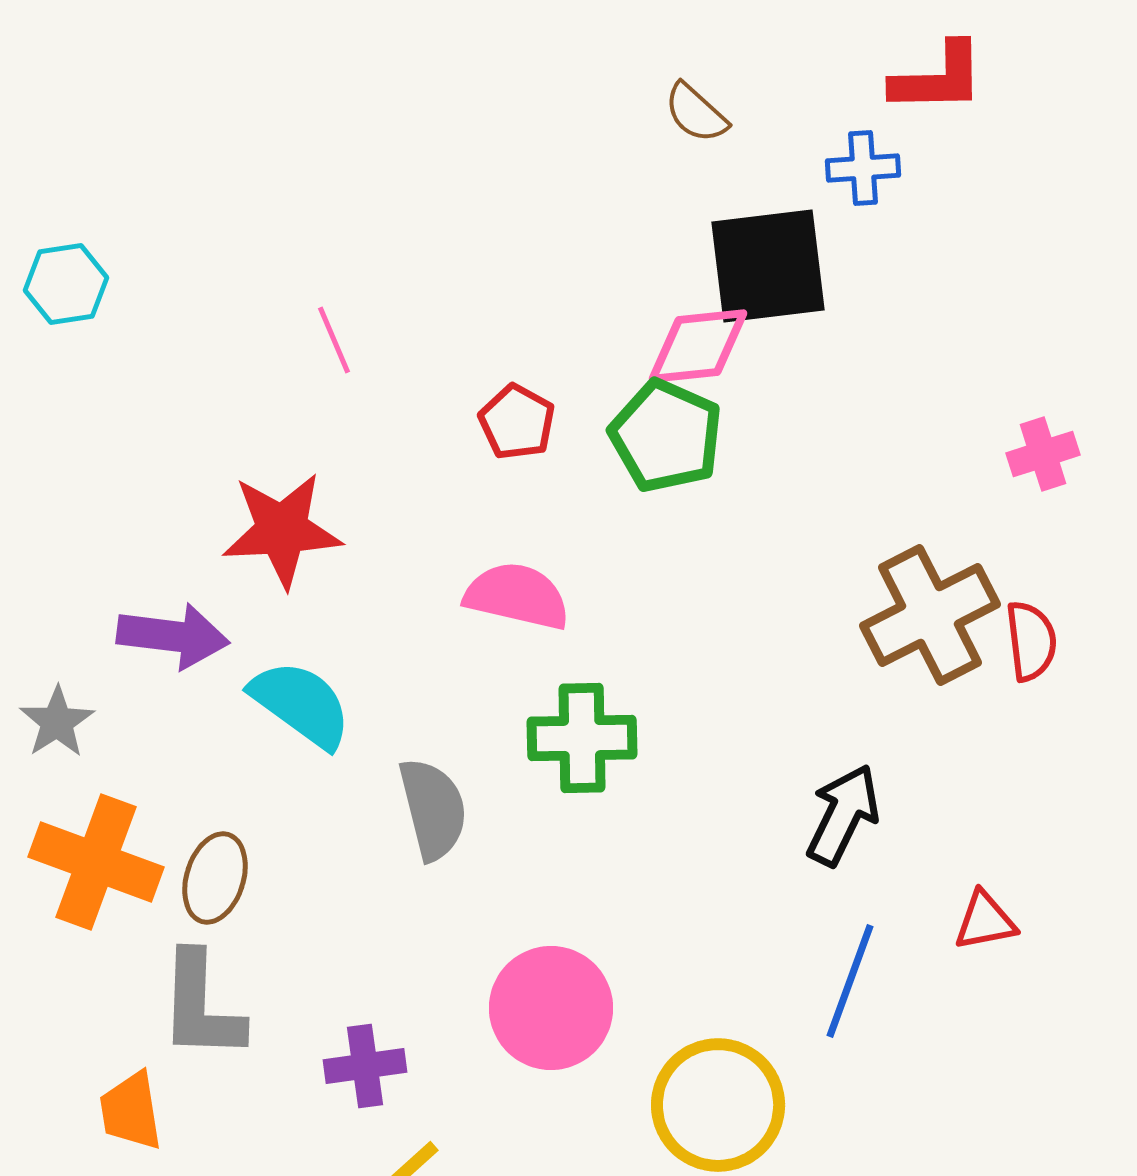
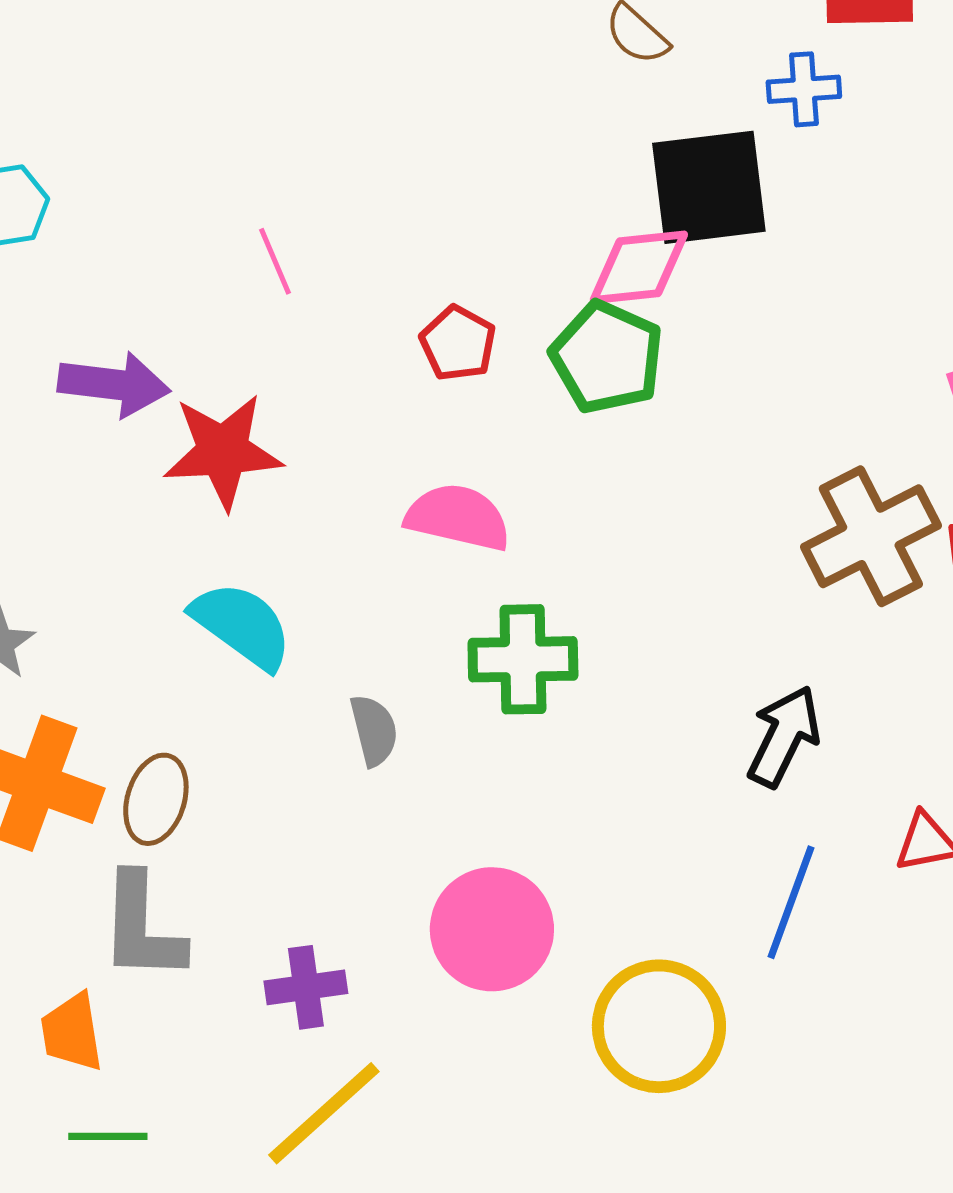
purple arrow: (173, 636) -> (114, 384), moved
gray semicircle: (433, 809) -> (374, 730), size x0.7

